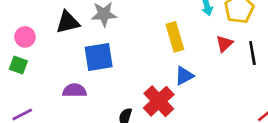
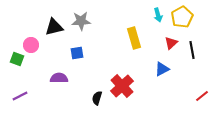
pink circle: (25, 37) -> (31, 45), moved
blue square: (99, 57) -> (77, 53), size x0.6
blue triangle: (184, 76) -> (162, 69), moved

